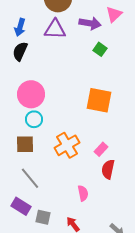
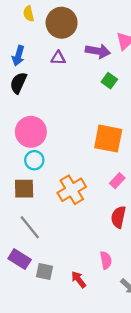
purple triangle: (55, 29) -> (58, 58), size x0.6
pink rectangle: (101, 149) -> (117, 181), moved
pink semicircle: (83, 193) -> (106, 260), moved

